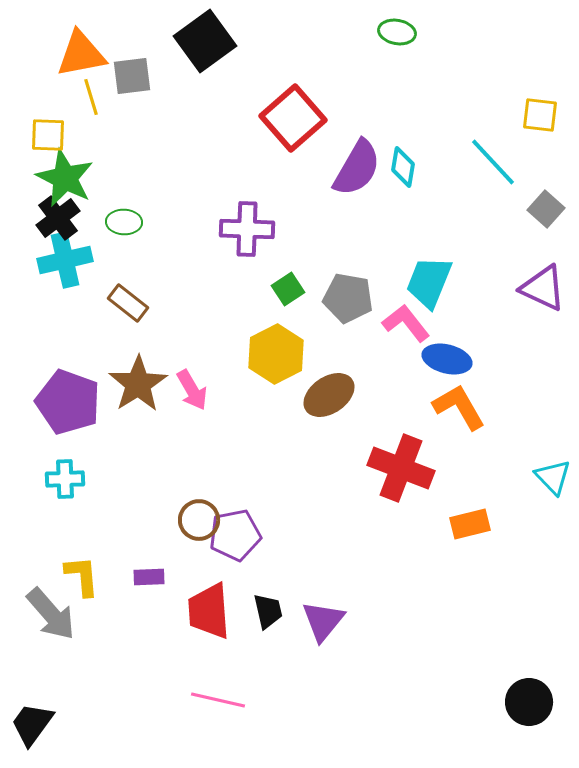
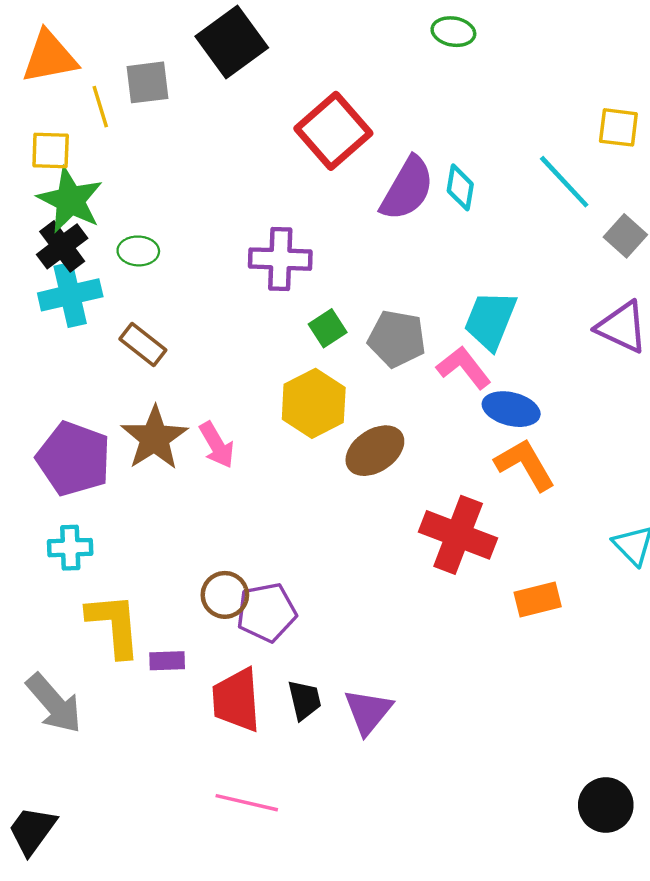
orange triangle: (81, 54) -> (49, 57), moved
yellow L-shape: (82, 576) -> (114, 625), moved, size x1.4

